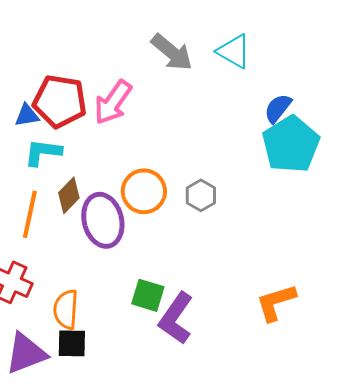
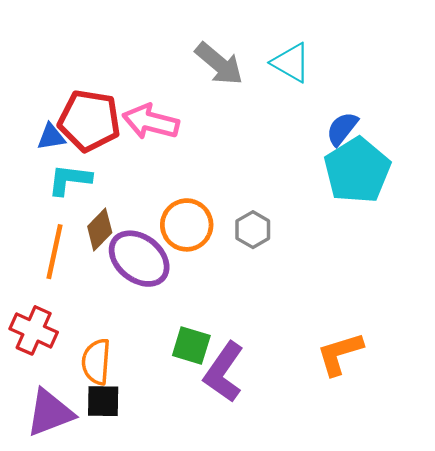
pink arrow: (113, 102) -> (151, 122), turned 69
purple ellipse: (103, 220) -> (139, 259), turned -38

